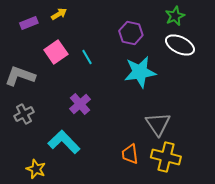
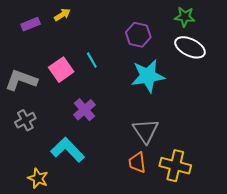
green star: (175, 16) -> (185, 17), turned 30
pink square: (56, 52) -> (61, 70), moved
gray triangle: (158, 124) -> (146, 131), moved

